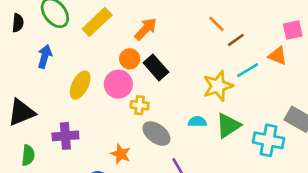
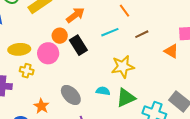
orange line: (217, 24) -> (125, 11), moved
cyan line: (248, 70) -> (110, 32), moved
yellow ellipse: (80, 85) -> (19, 49), turned 50
yellow cross: (140, 105) -> (27, 71), moved

